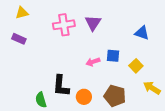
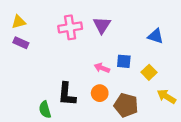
yellow triangle: (22, 13) -> (19, 22), moved
pink arrow: (93, 62) -> (102, 68), turned 40
orange circle: (84, 97) -> (100, 93), moved

